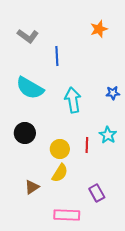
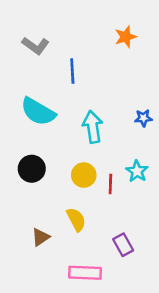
yellow circle: (60, 149) -> (84, 175), moved
yellow semicircle: (60, 173) -> (76, 219), turned -60

